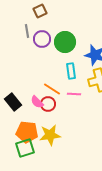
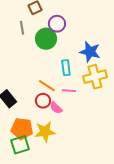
purple circle: (42, 39) -> (57, 24), moved
green circle: (65, 42) -> (46, 39), moved
pink semicircle: (37, 102) -> (56, 108), moved

